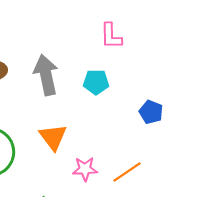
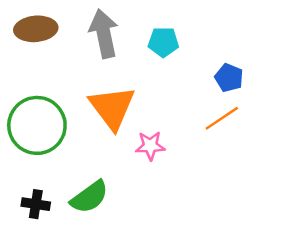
orange triangle: (53, 137) -> (112, 108), size x1.4
orange line: (127, 172) -> (222, 118), moved

